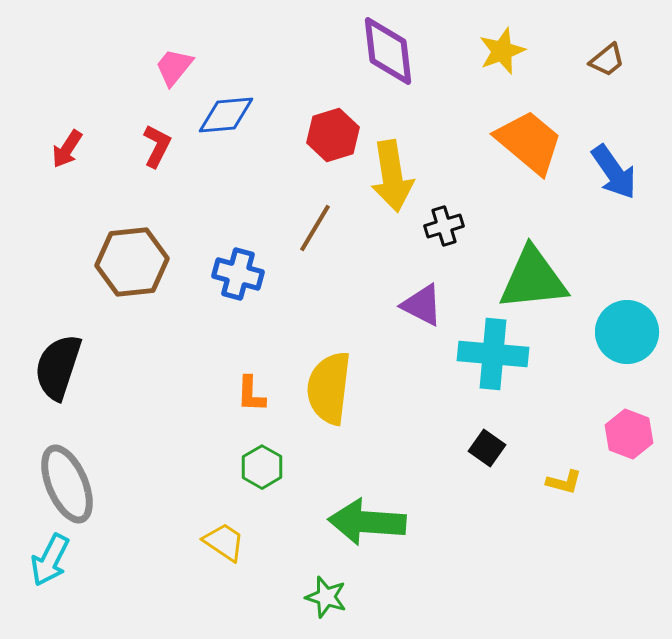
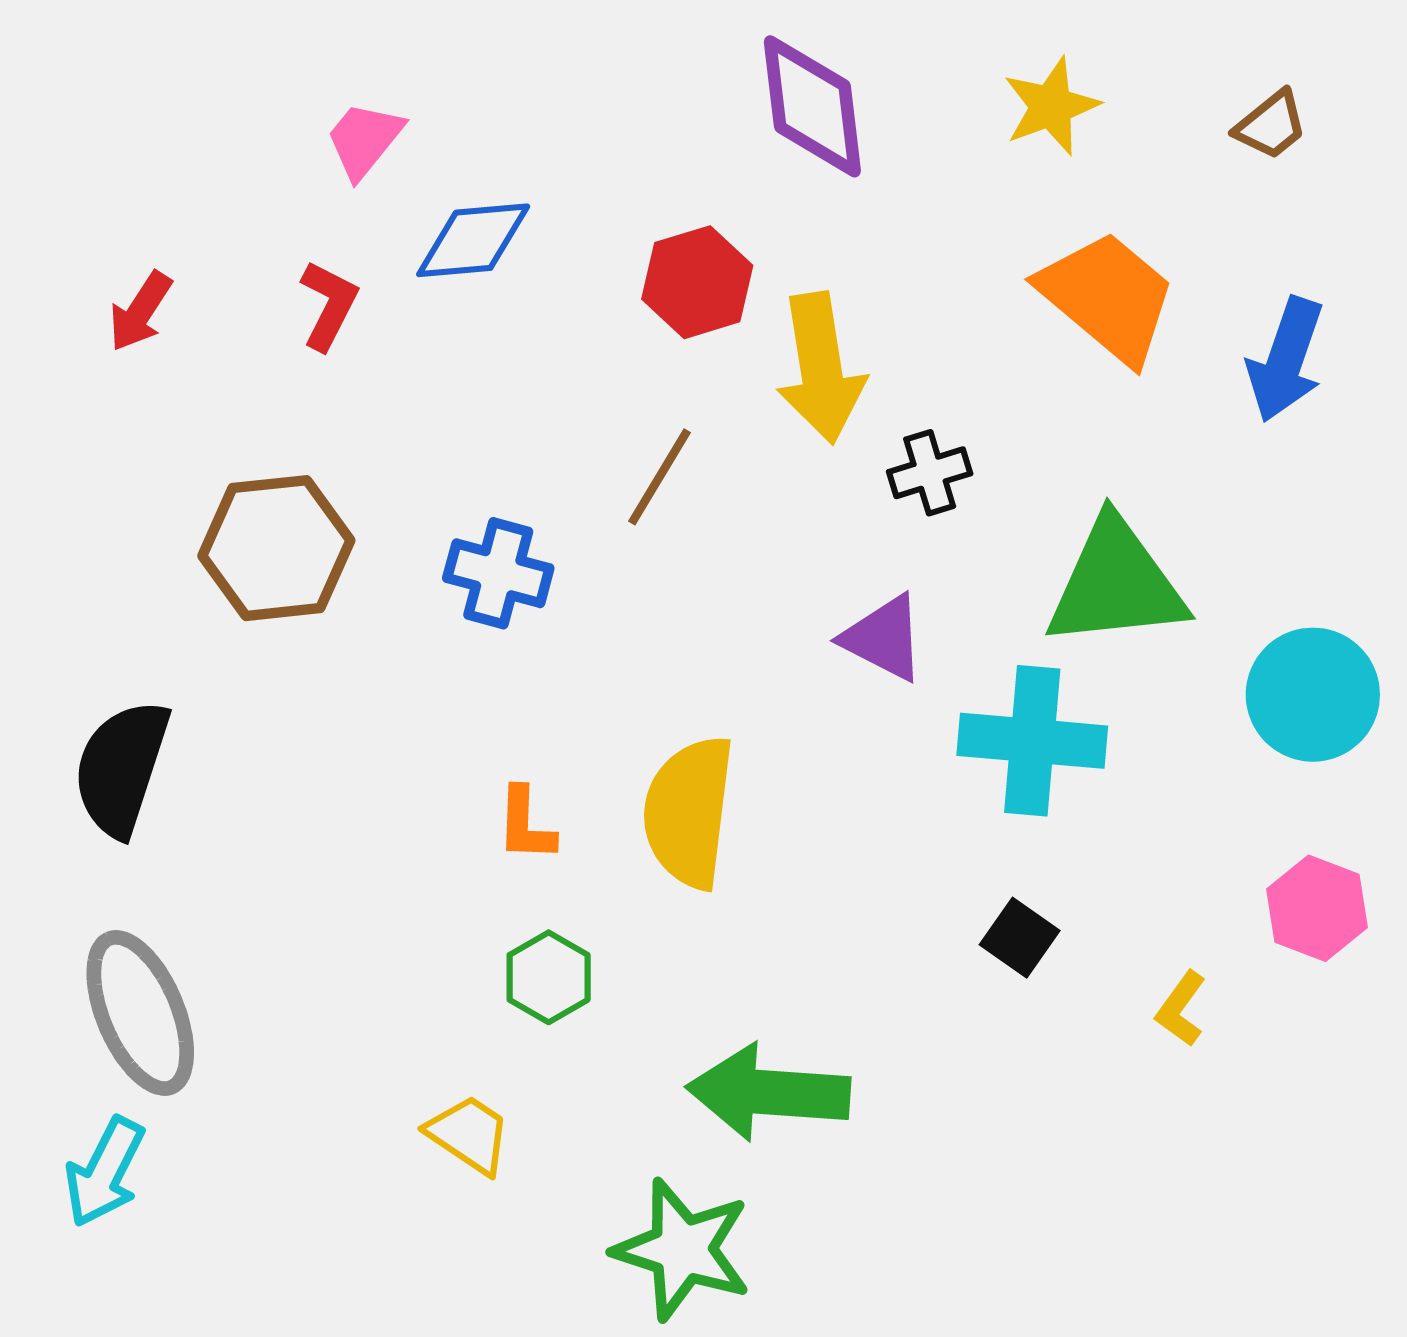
blue arrow: (614, 172) -> (1286, 360), turned 54
yellow L-shape: (564, 482) -> (1181, 1009), turned 111
green star: (326, 597) -> (683, 1250), size x1.6

